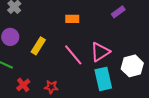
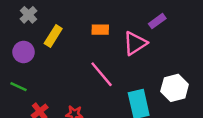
yellow rectangle: (38, 46) -> (53, 36), moved
pink triangle: (100, 52) -> (135, 43), moved

